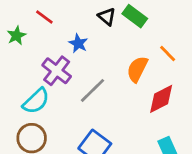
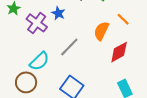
purple cross: (57, 71) -> (37, 23), moved
cyan semicircle: (36, 101) -> (39, 61), moved

